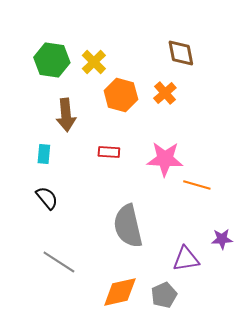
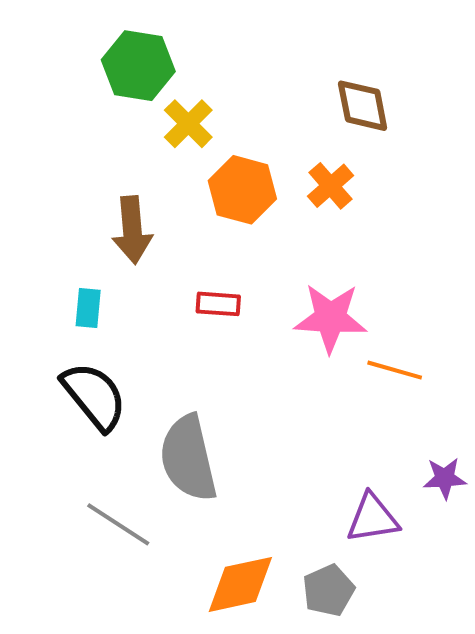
green hexagon: (52, 60) -> (138, 66), moved
black semicircle: (47, 198) -> (94, 396), size x1.5
gray semicircle: (128, 226) -> (188, 458), moved

